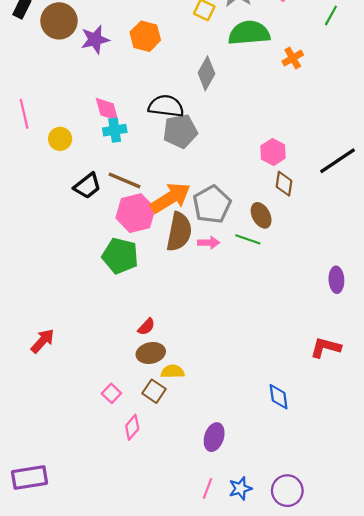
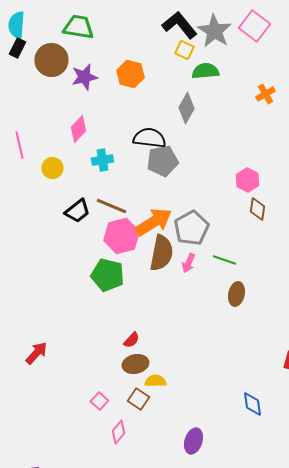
green semicircle: (249, 33) -> (205, 71), moved, size x0.7
pink diamond: (107, 109) -> (78, 129), moved, turned 60
brown ellipse: (261, 215) -> (236, 294), moved, turned 40
pink arrow: (209, 243) -> (188, 263), turned 114

